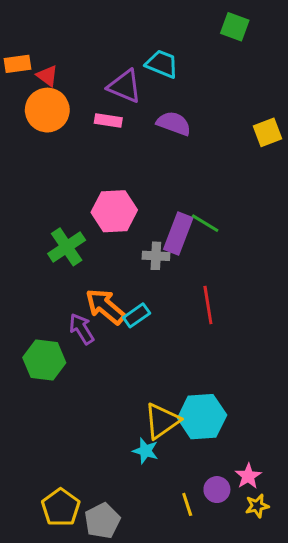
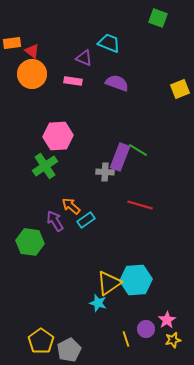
purple triangle: (125, 86) -> (84, 58), size x0.7
pink hexagon: (114, 211) -> (58, 136), moved
red line: (208, 305) -> (140, 205), turned -65
orange arrow: (105, 306) -> (71, 206), size x0.7
cyan rectangle: (137, 315) -> (86, 220), moved

